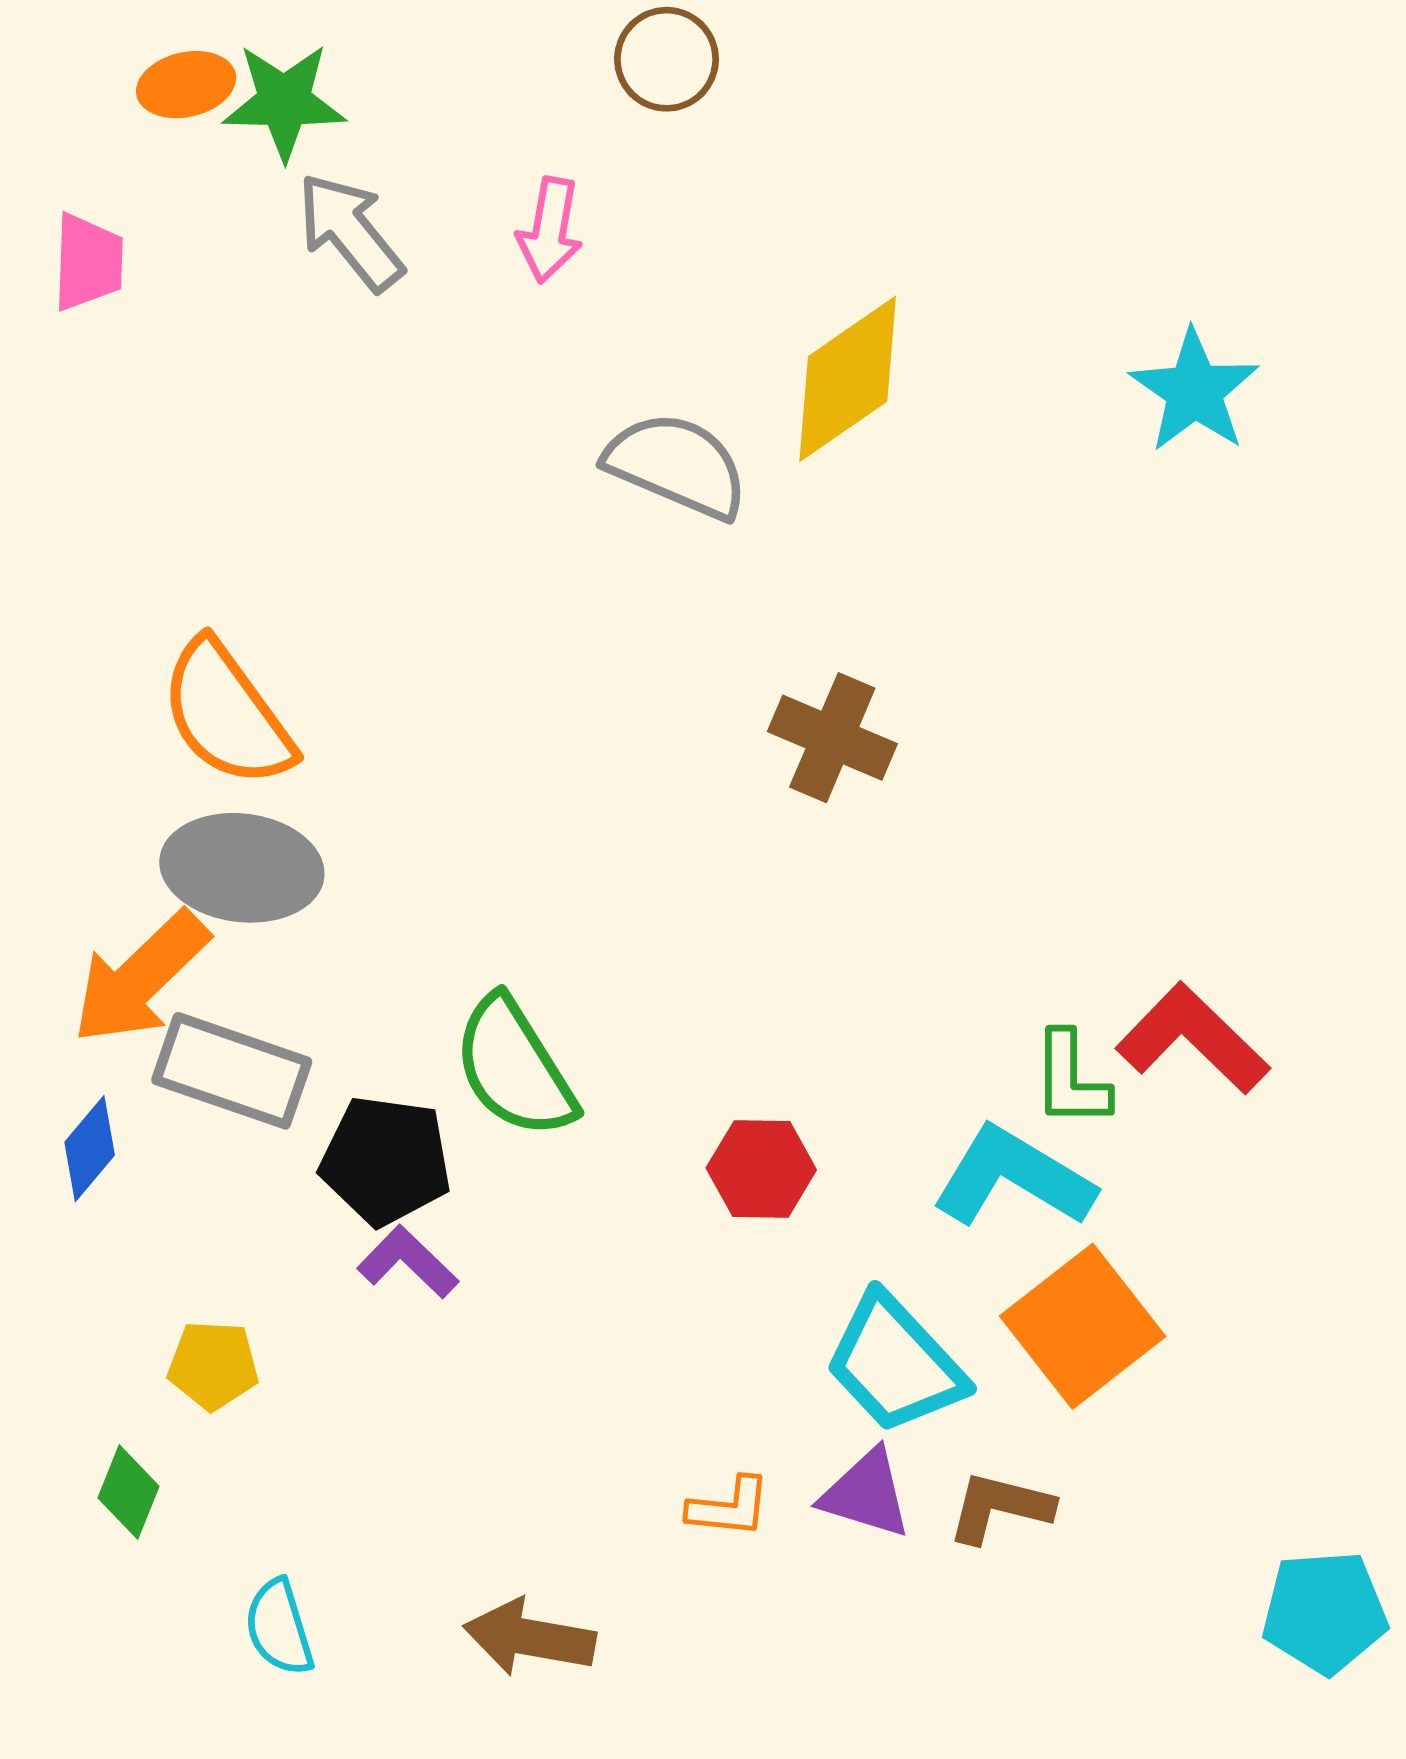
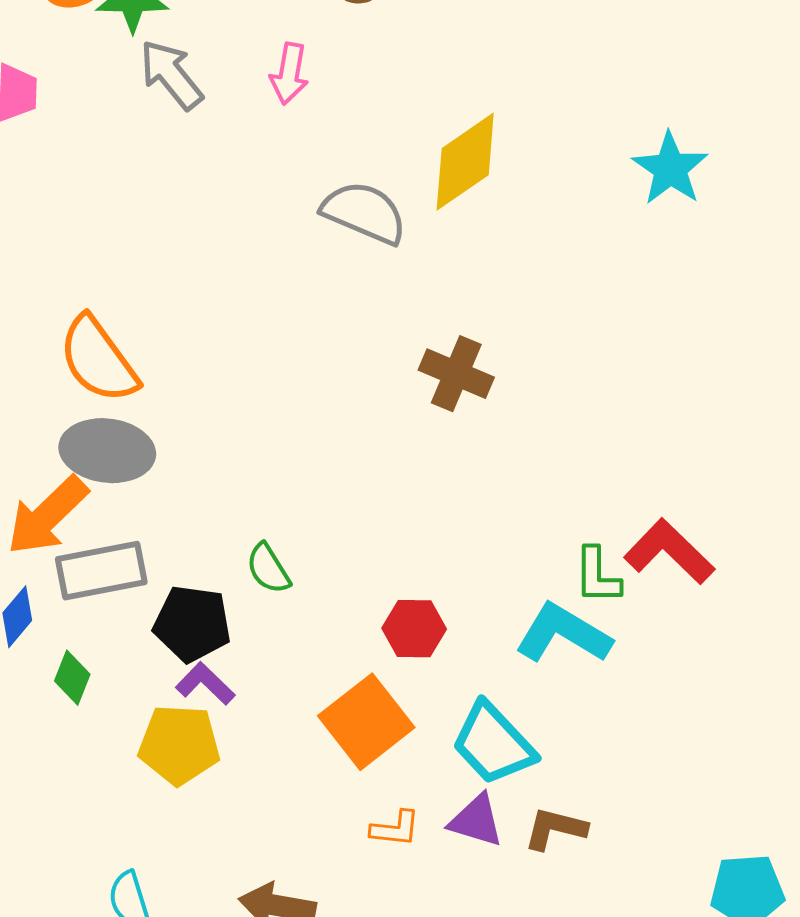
green semicircle: (514, 1067) -> (268, 569), size x0.6
gray rectangle: (232, 1071) -> (101, 571), turned -30
orange square: (1083, 1326) -> (366, 722), moved
yellow pentagon: (213, 1365) -> (179, 745), moved, size x1.5
green diamond: (129, 1492) -> (72, 678), moved

